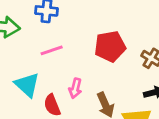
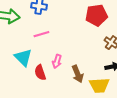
red pentagon: (110, 46) -> (96, 15), moved

